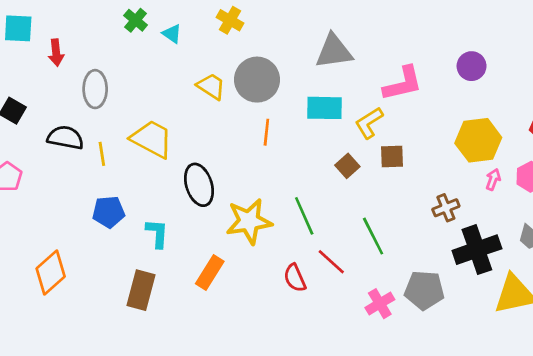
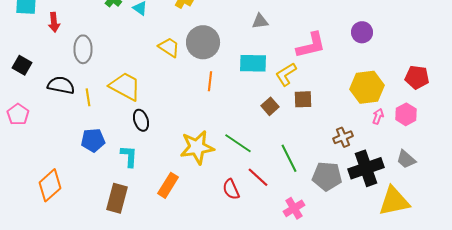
gray triangle: (334, 51) -> (260, 21), size x0.6
black ellipse: (199, 185) -> (141, 120), moved, size x0.7
green line: (304, 216) -> (238, 143), turned -32
gray pentagon: (424, 290) -> (327, 176), moved

